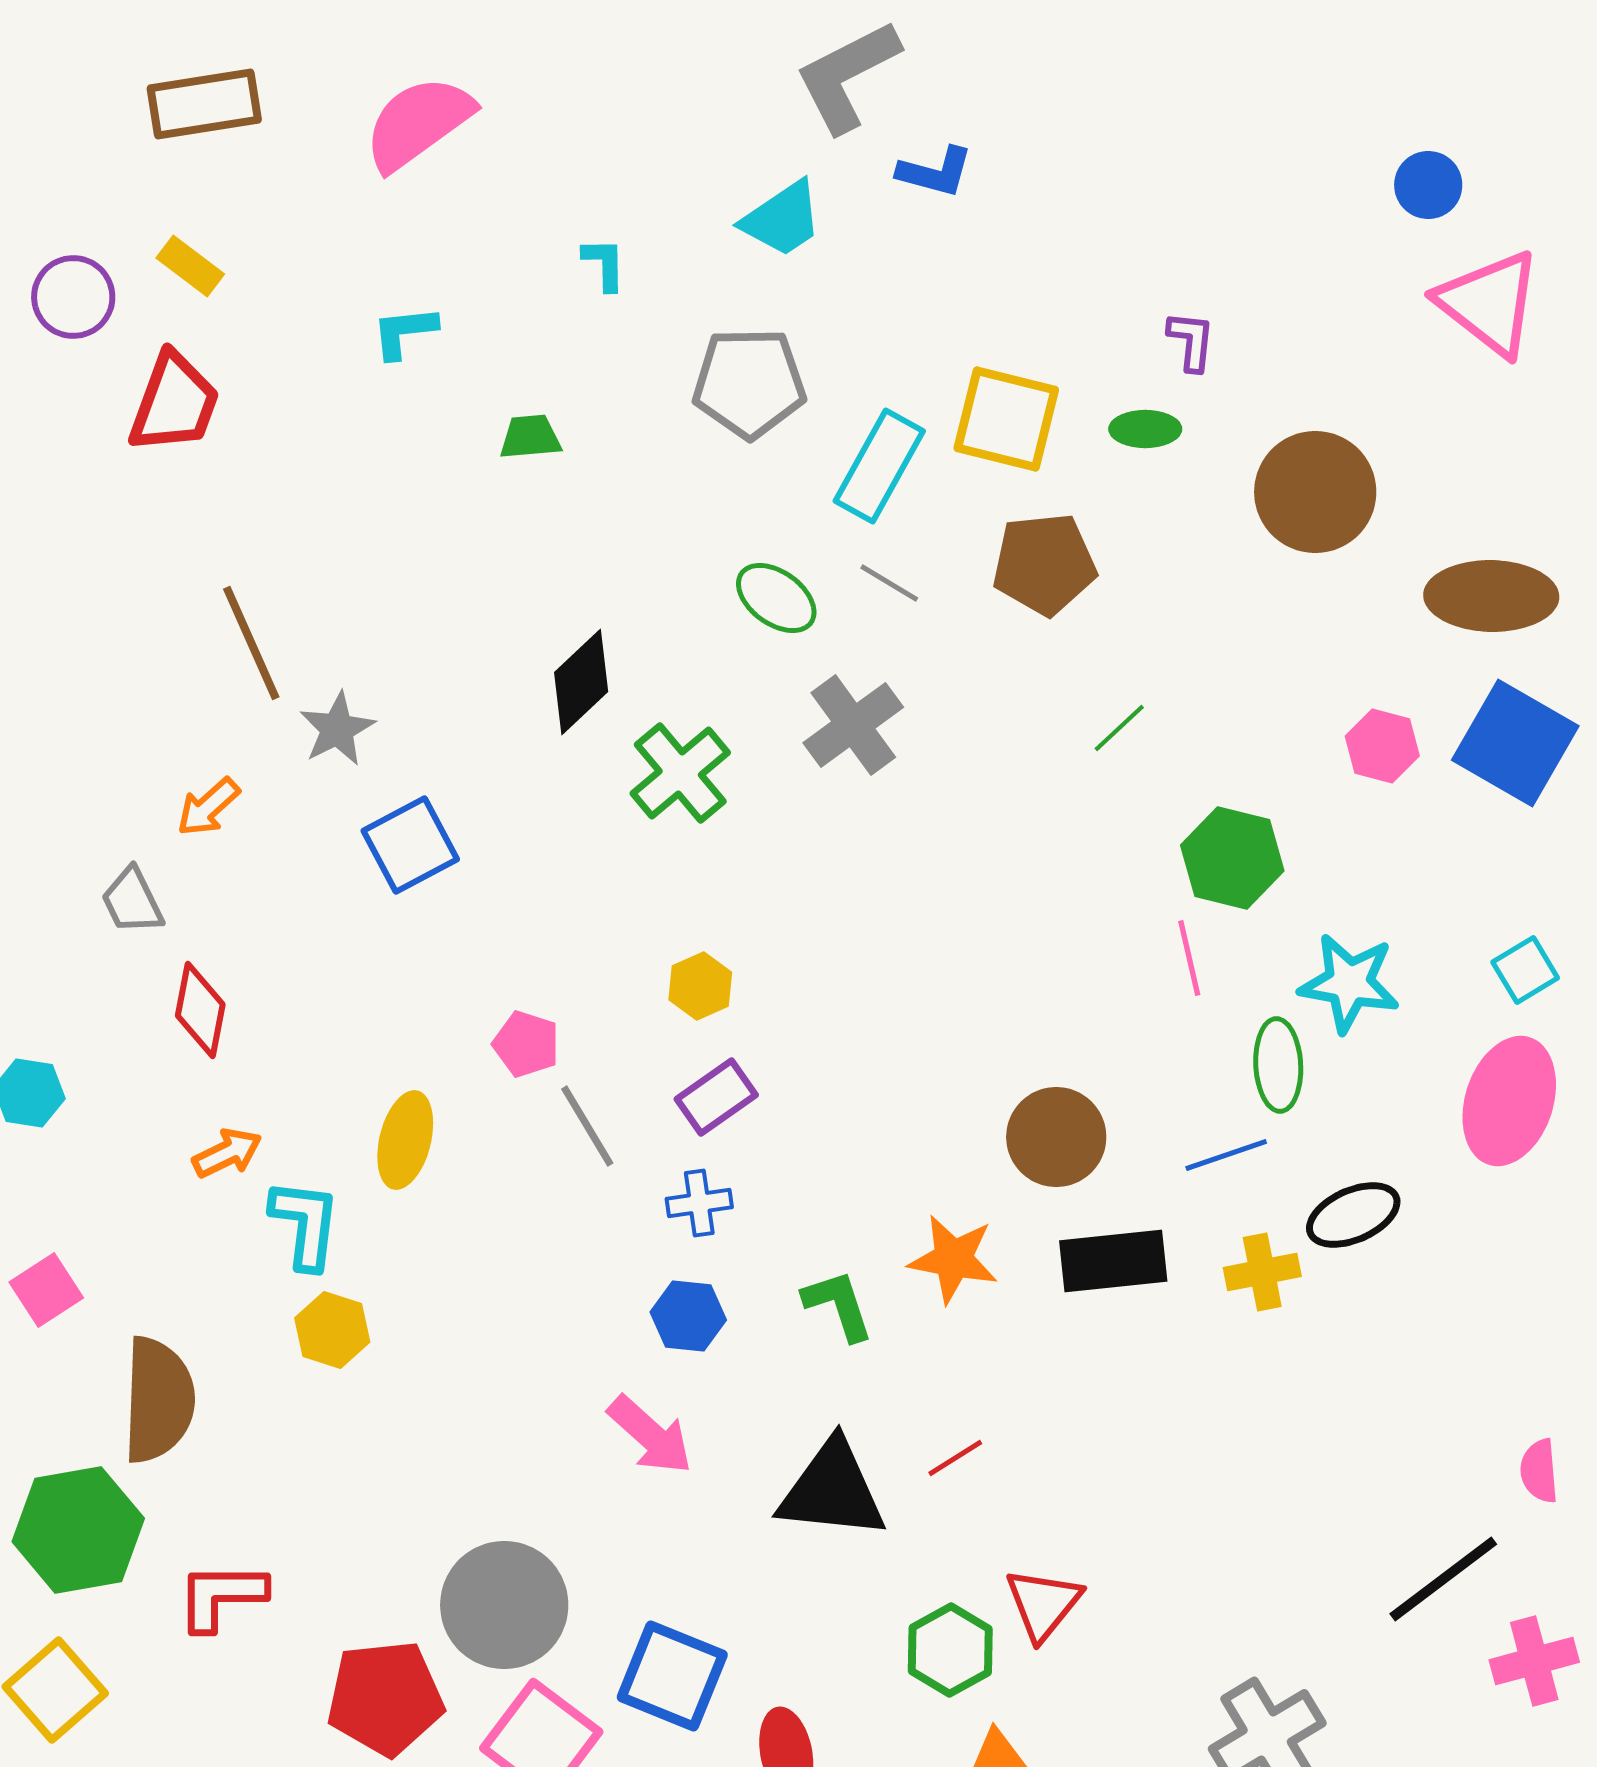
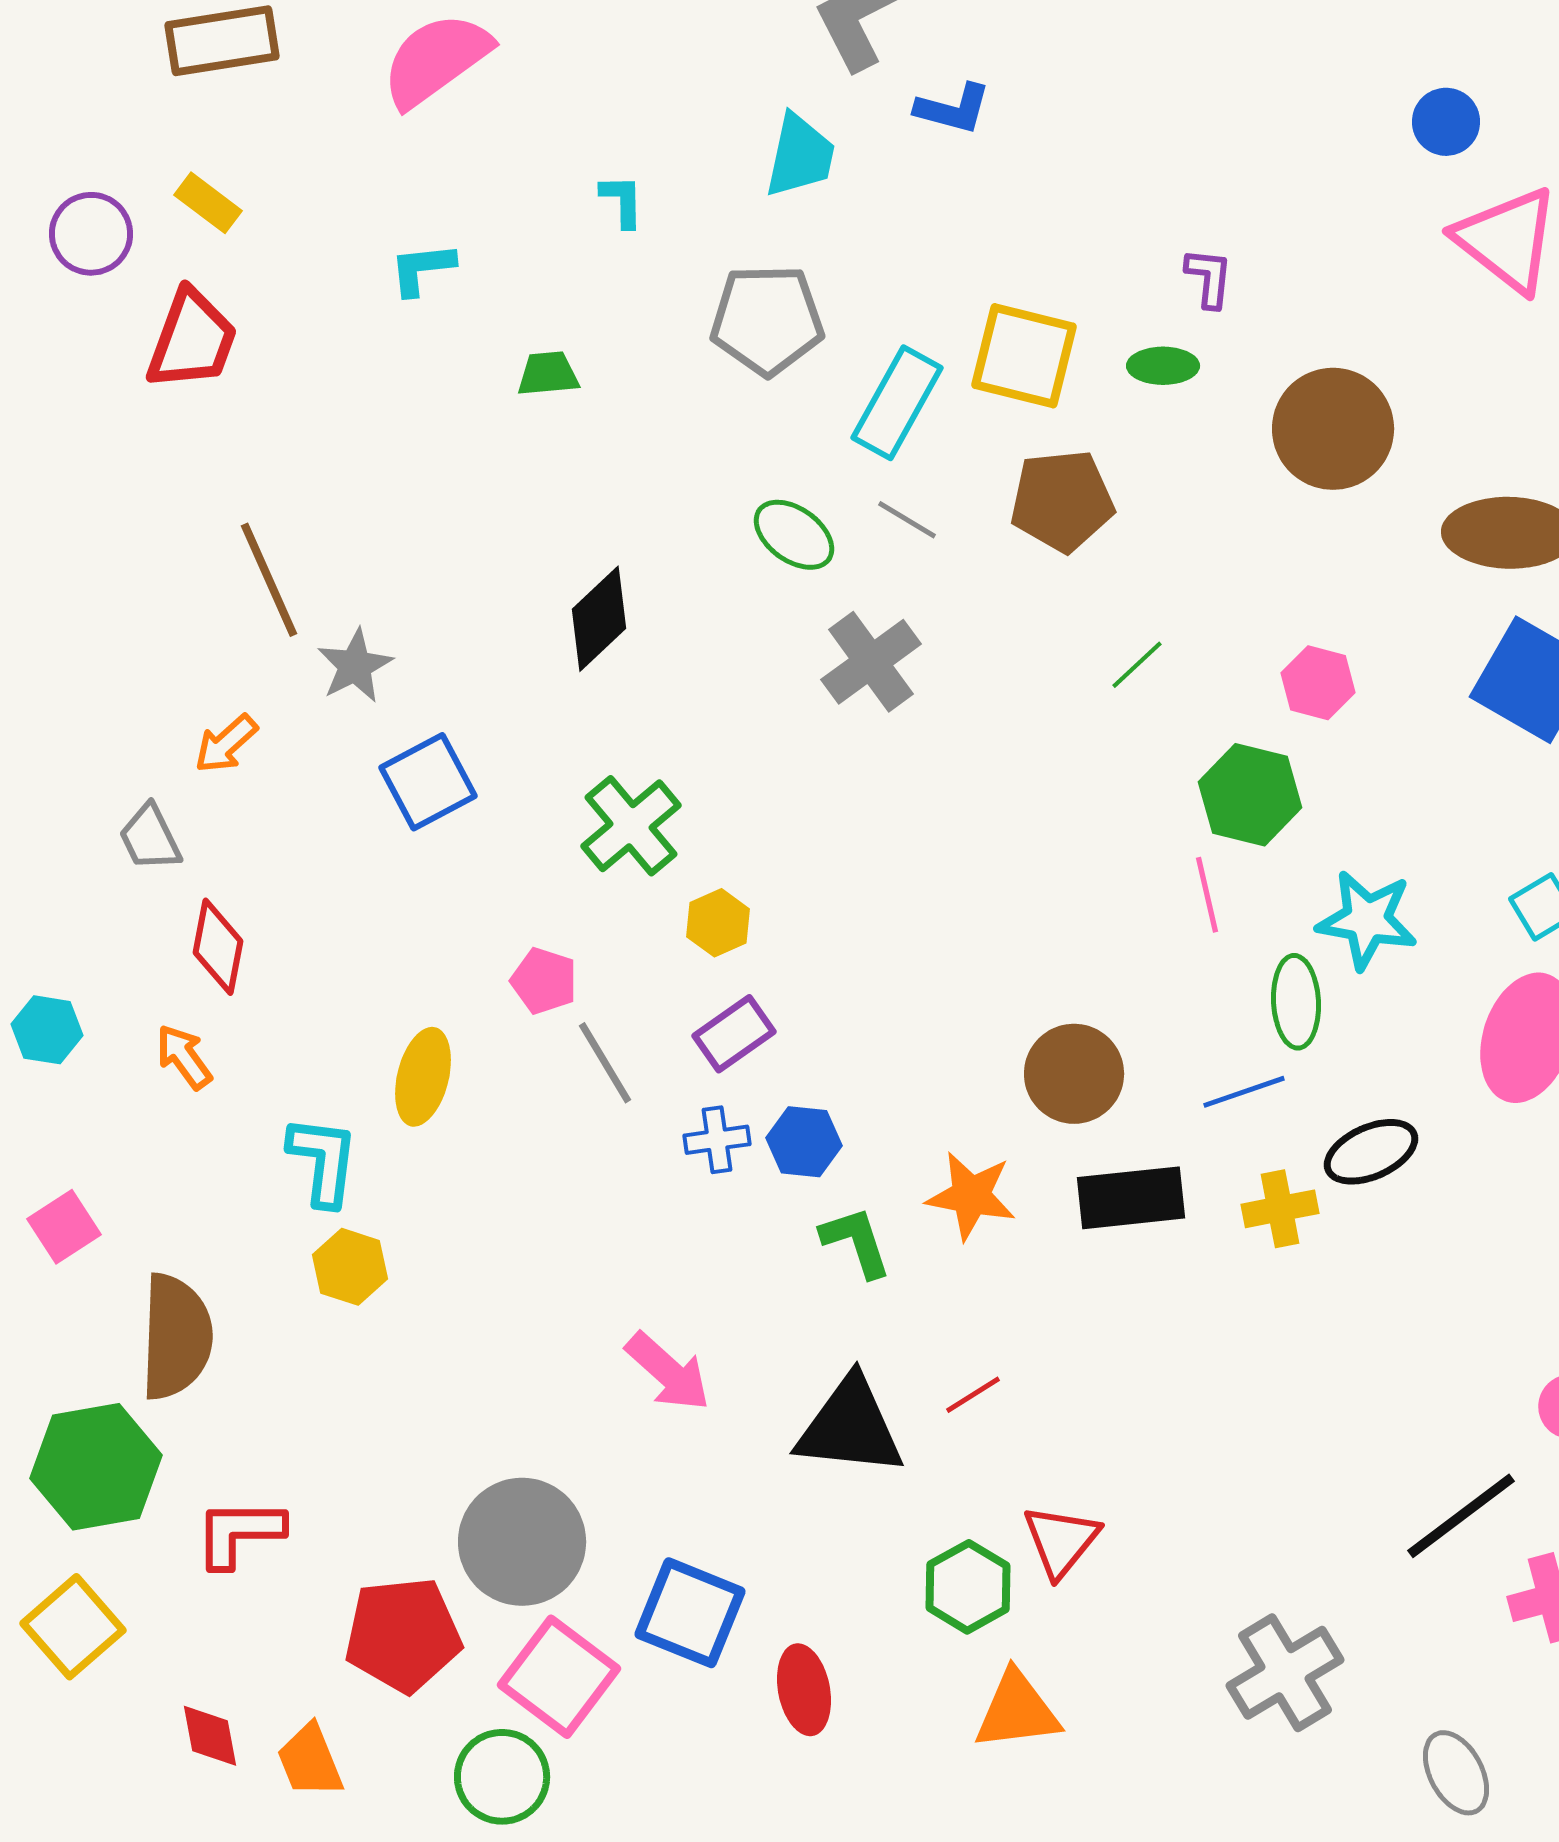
cyan trapezoid: (782, 219) -> (800, 156), turned -44
pink hexagon: (1382, 746) -> (1318, 683), moved
green cross: (680, 773) -> (631, 826), moved
orange arrow: (227, 1153) -> (184, 1057), moved, turned -100
blue hexagon: (688, 1316) -> (804, 1142), moved

